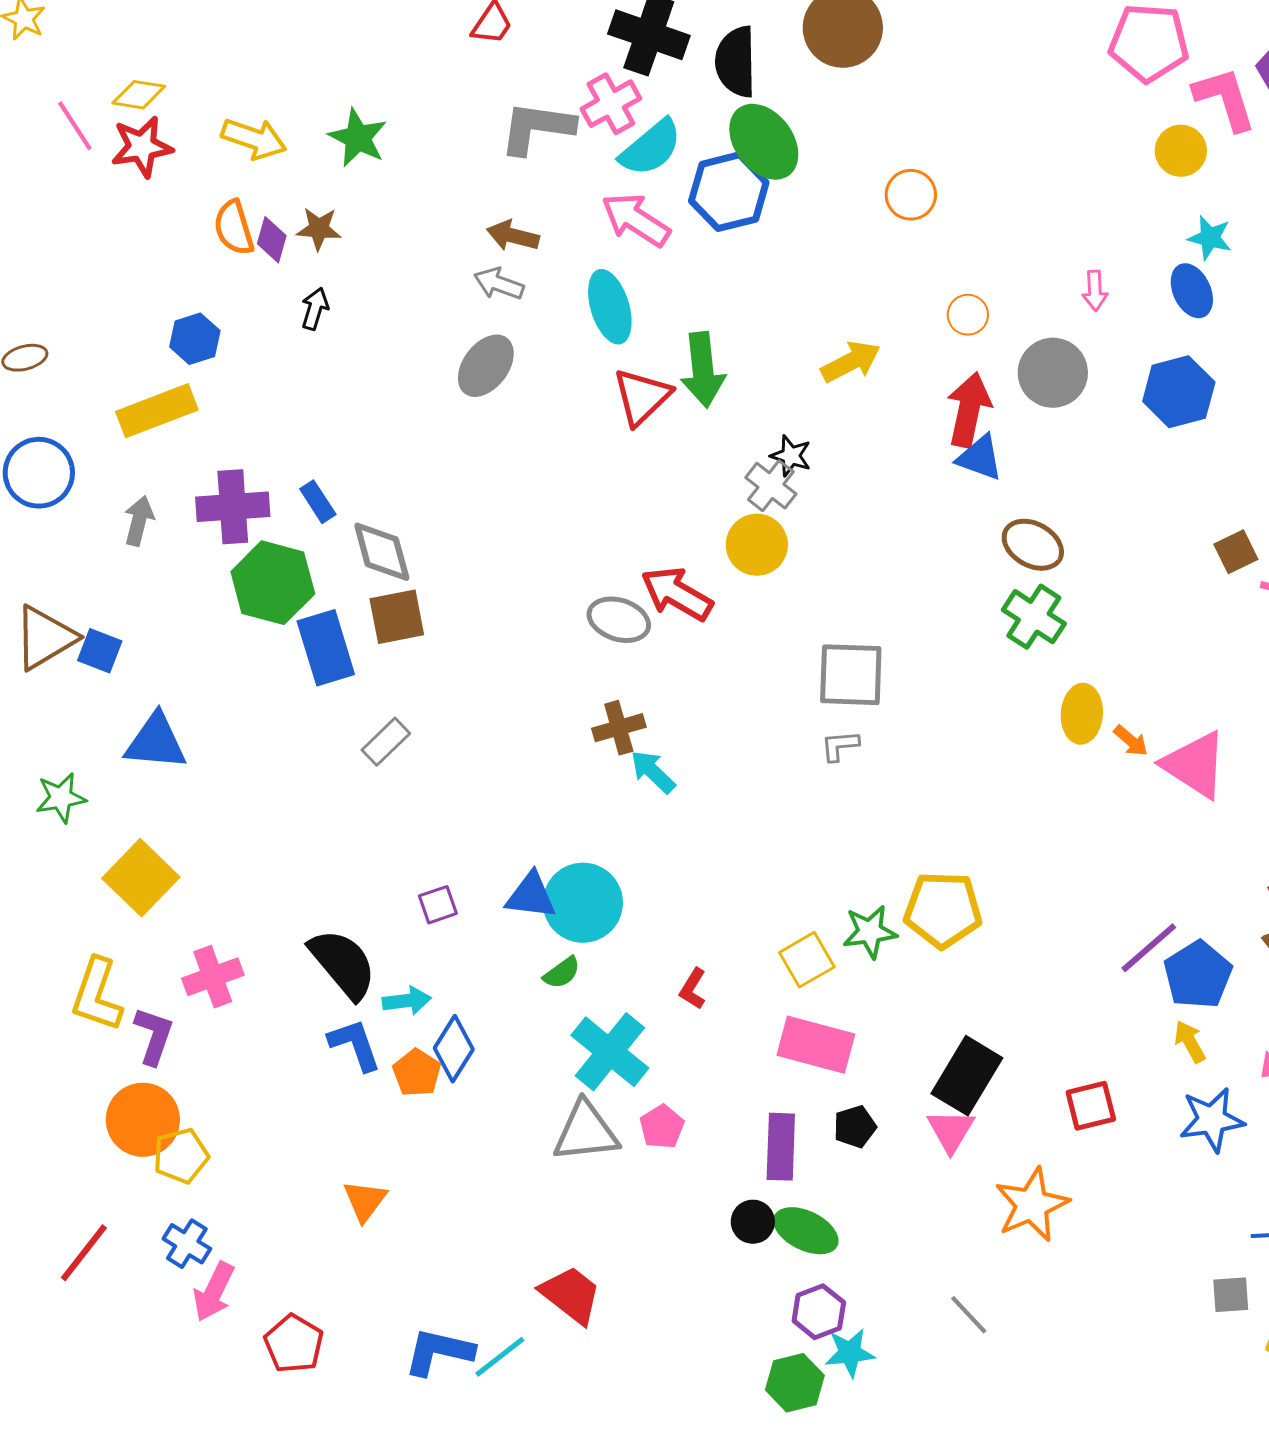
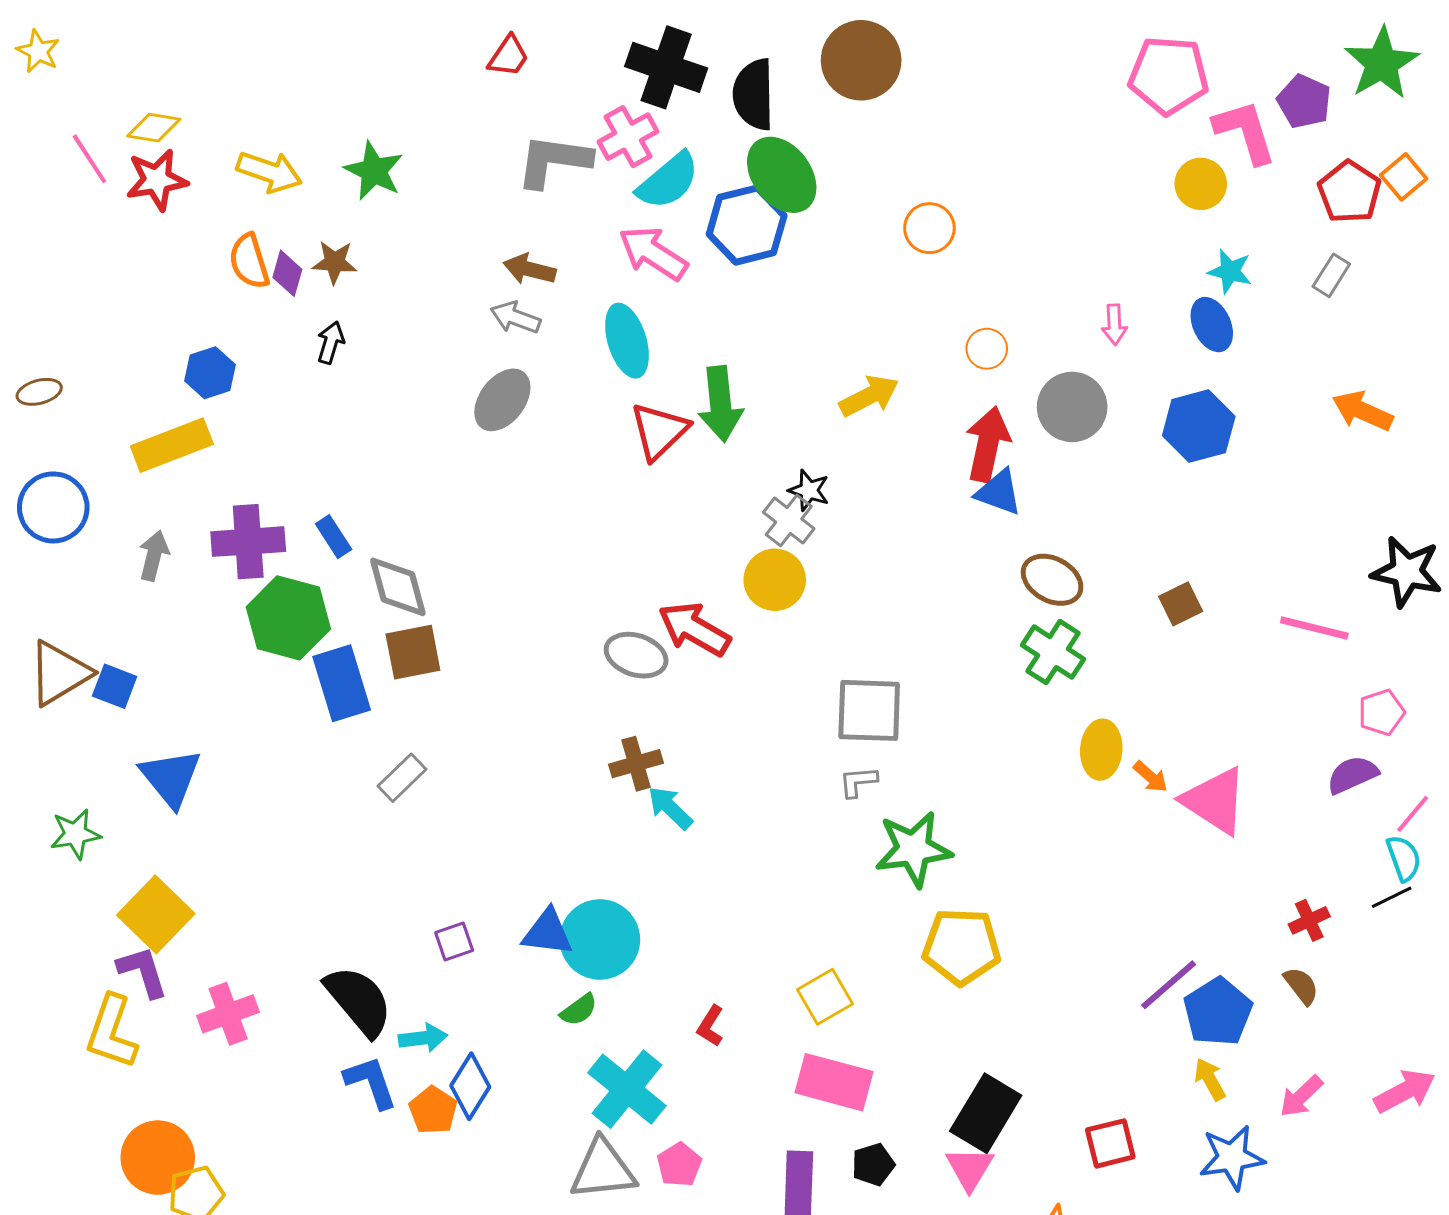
brown square: (1236, 552) -> (1181, 604), moved
blue triangle: (156, 742) -> (171, 778), turned 46
green star: (870, 932) -> (913, 849), moved, size x1.4
purple L-shape: (154, 1036) -> (143, 972), moved, turned -36

